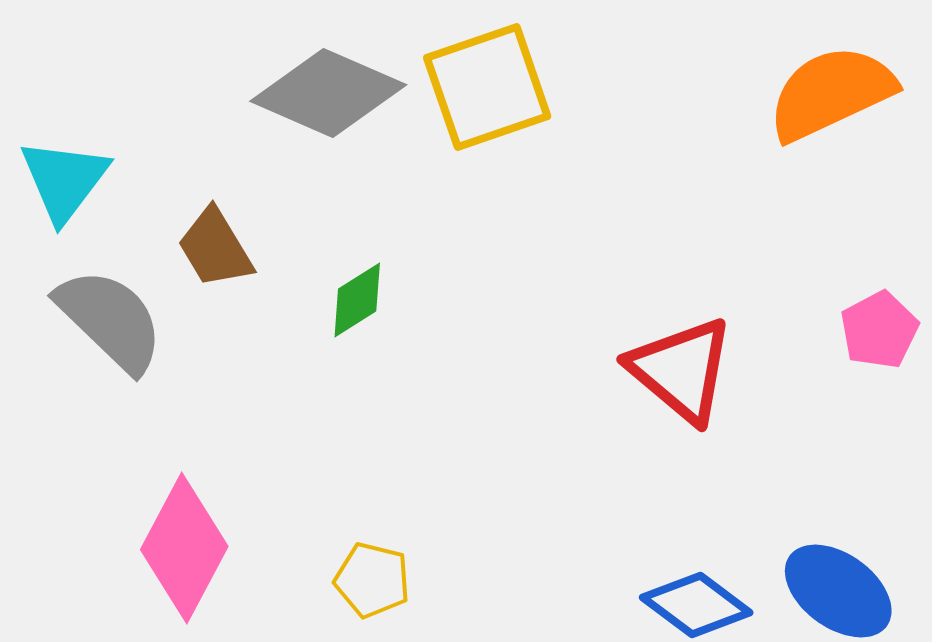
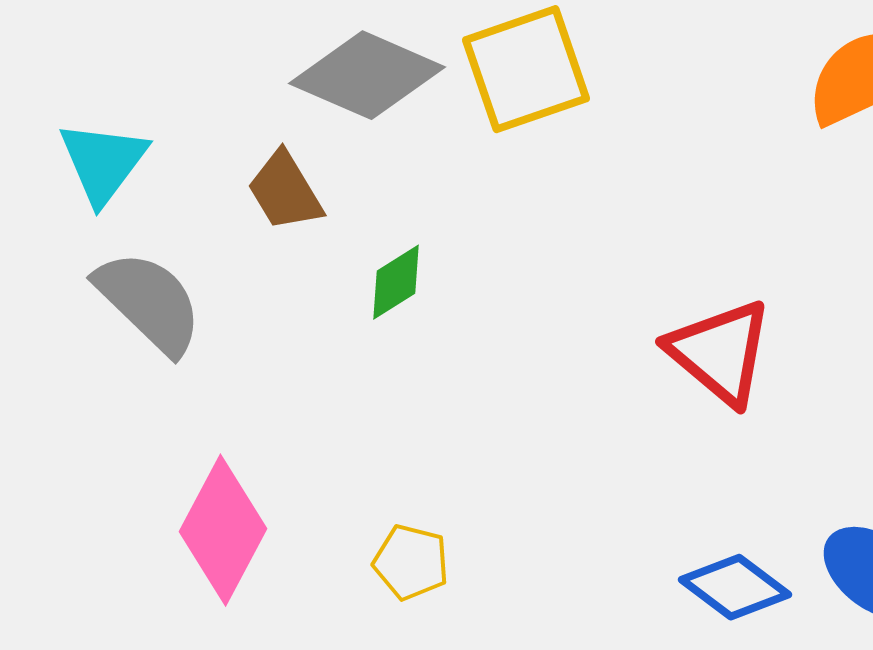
brown trapezoid: (215, 248) -> (285, 191), moved

